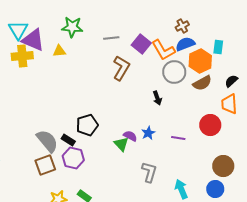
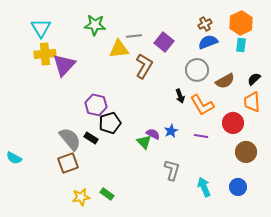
purple triangle: (33, 40) -> (64, 65), moved, turned 50
orange L-shape: (163, 50) -> (202, 105), moved
yellow triangle: (59, 51) -> (119, 49), moved, size x1.5
orange hexagon: (200, 61) -> (241, 23), moved
purple hexagon: (73, 158) -> (96, 105), moved
brown circle: (223, 166) -> (246, 152), moved

